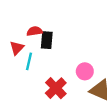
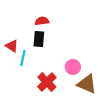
red semicircle: (35, 31) -> (42, 21), moved
red triangle: (17, 48) -> (12, 46), turned -40

